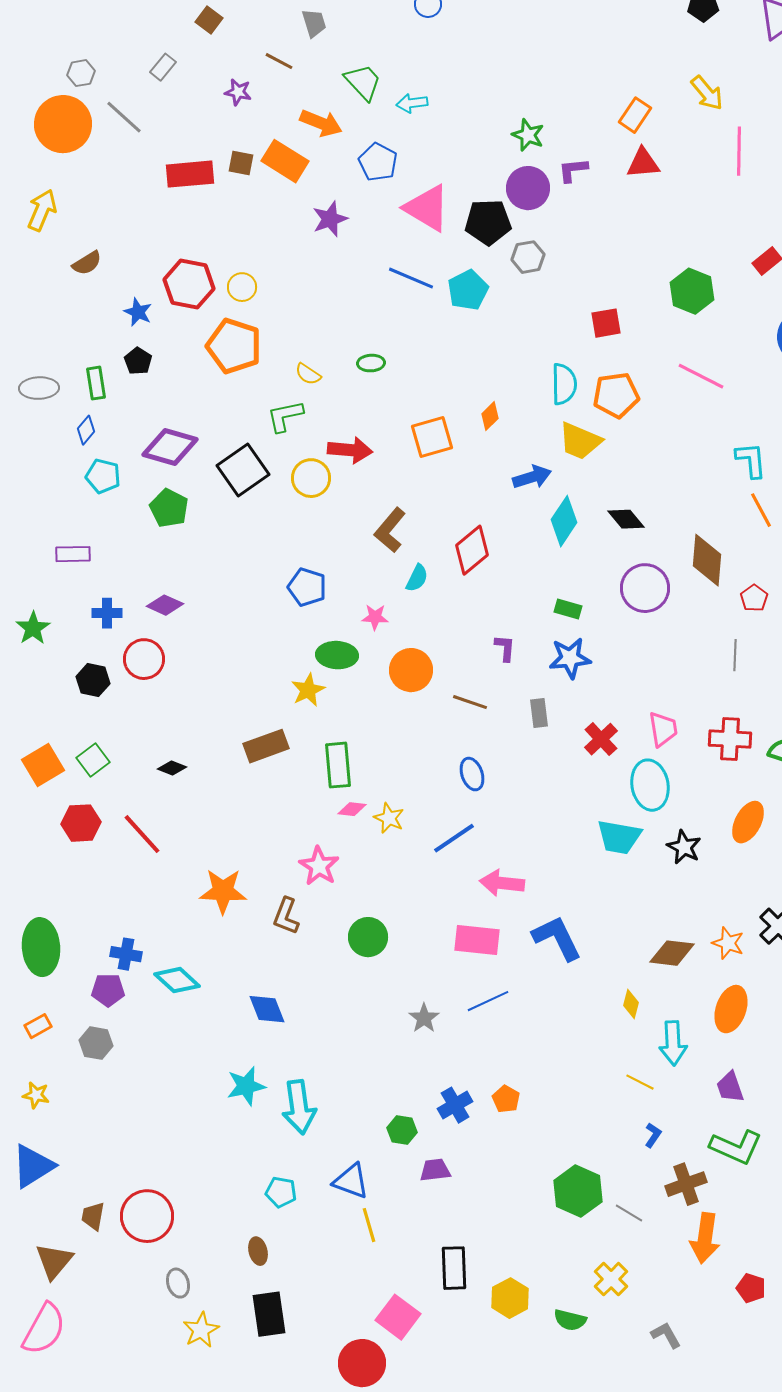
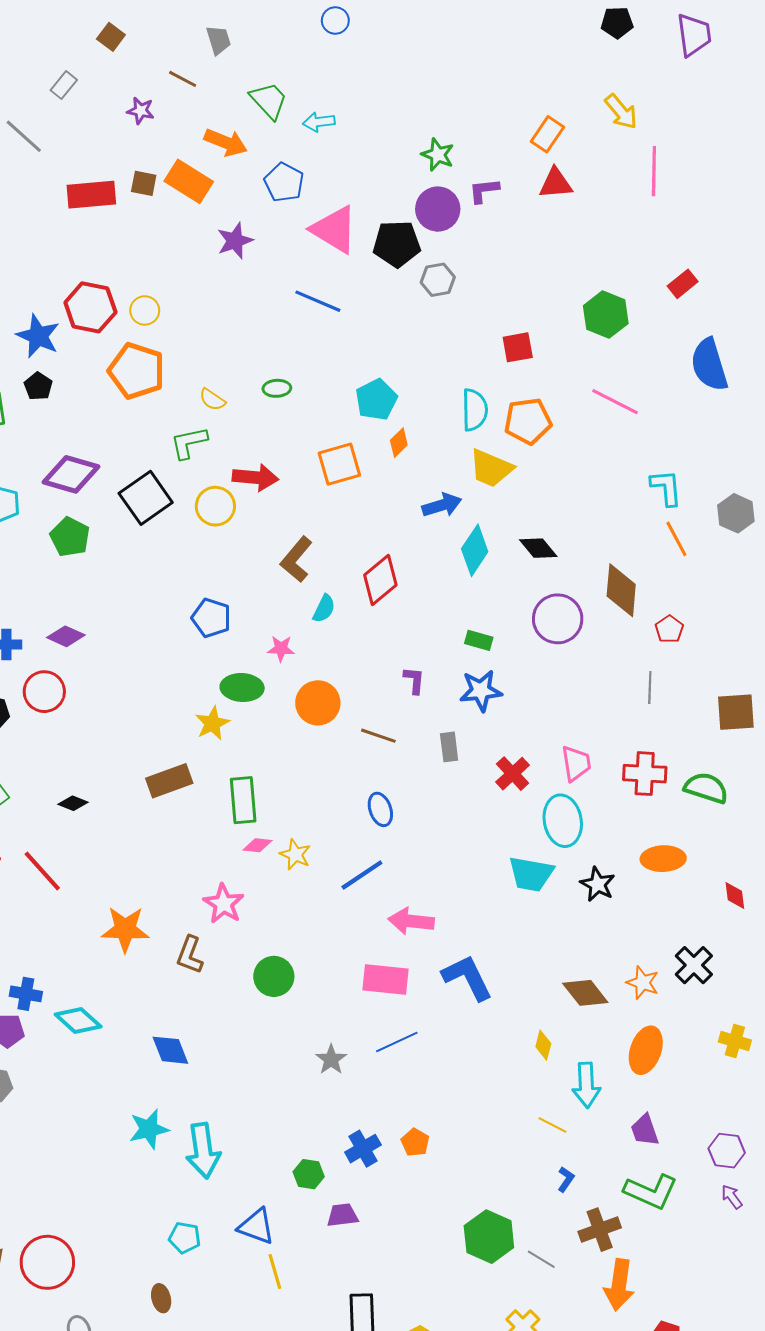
cyan pentagon: (468, 290) -> (376, 400), moved
blue star: (138, 312) -> (38, 336), size x1.5
orange ellipse: (748, 822) -> (663, 859), turned 60
brown diamond: (672, 953) -> (585, 993), turned 45

